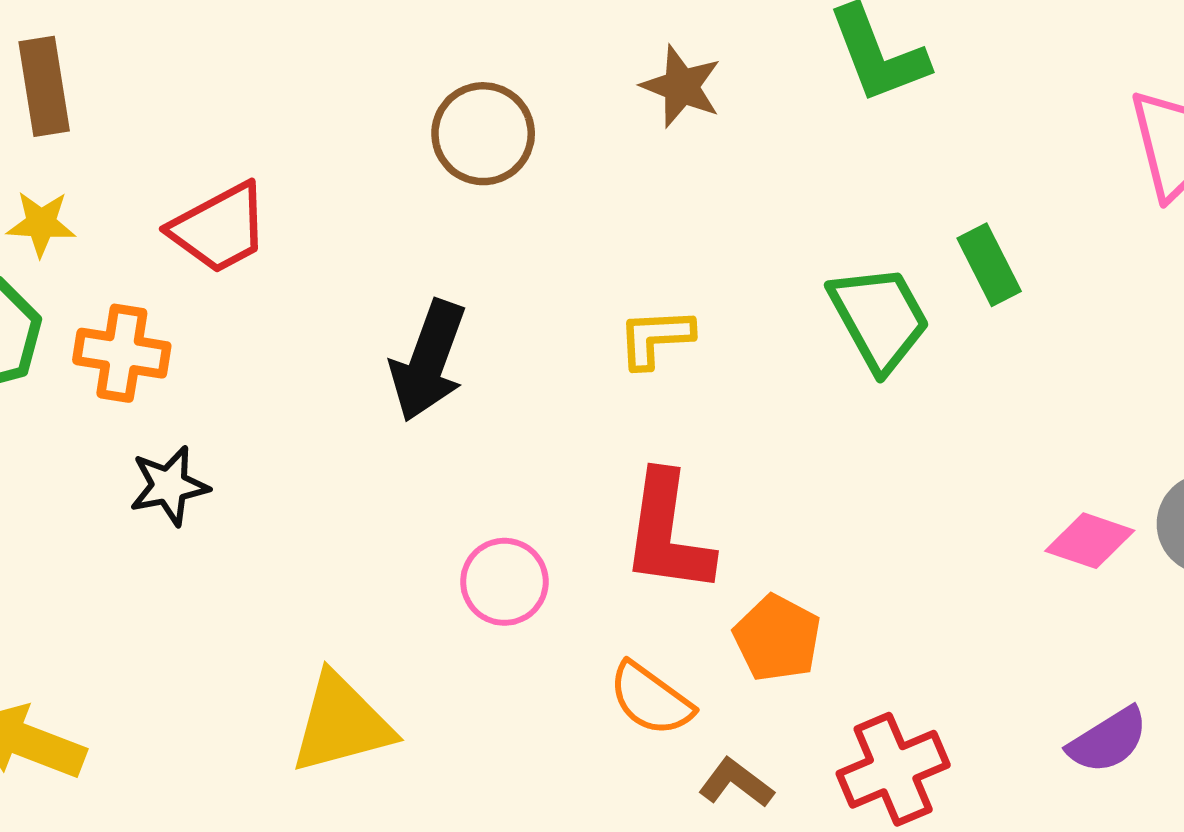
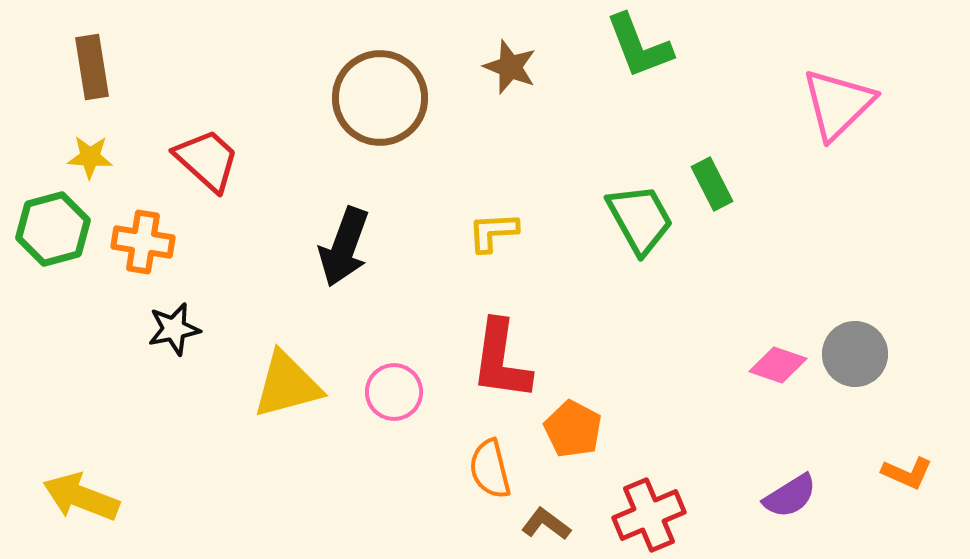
brown circle: (483, 134) -> (380, 98), size x1.4
red trapezoid: (219, 228) -> (207, 160), turned -110
orange semicircle: (651, 699) -> (490, 469), turned 40
yellow triangle: (341, 724) -> (287, 385), moved

